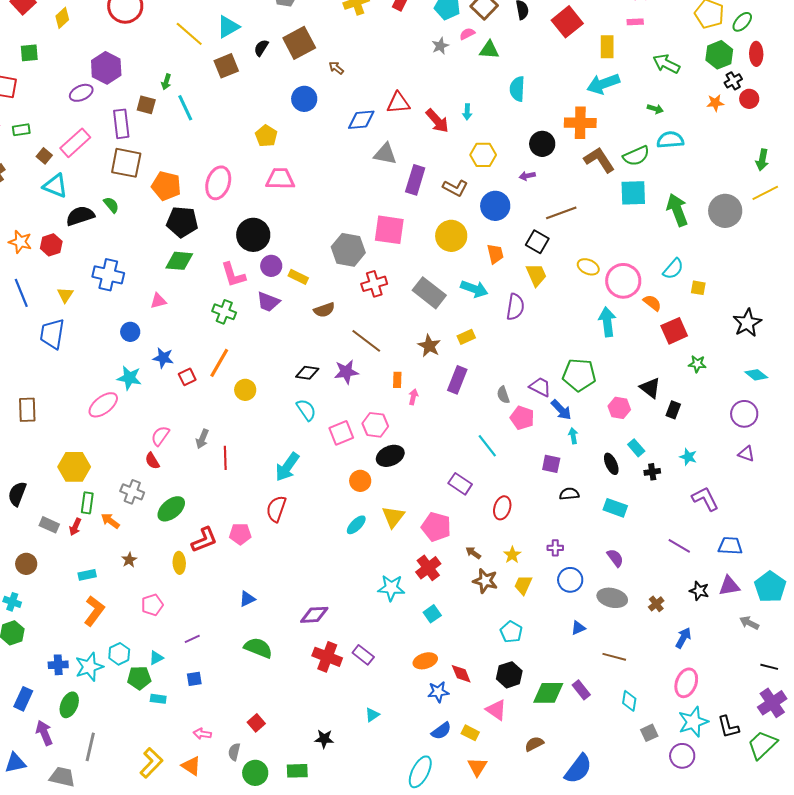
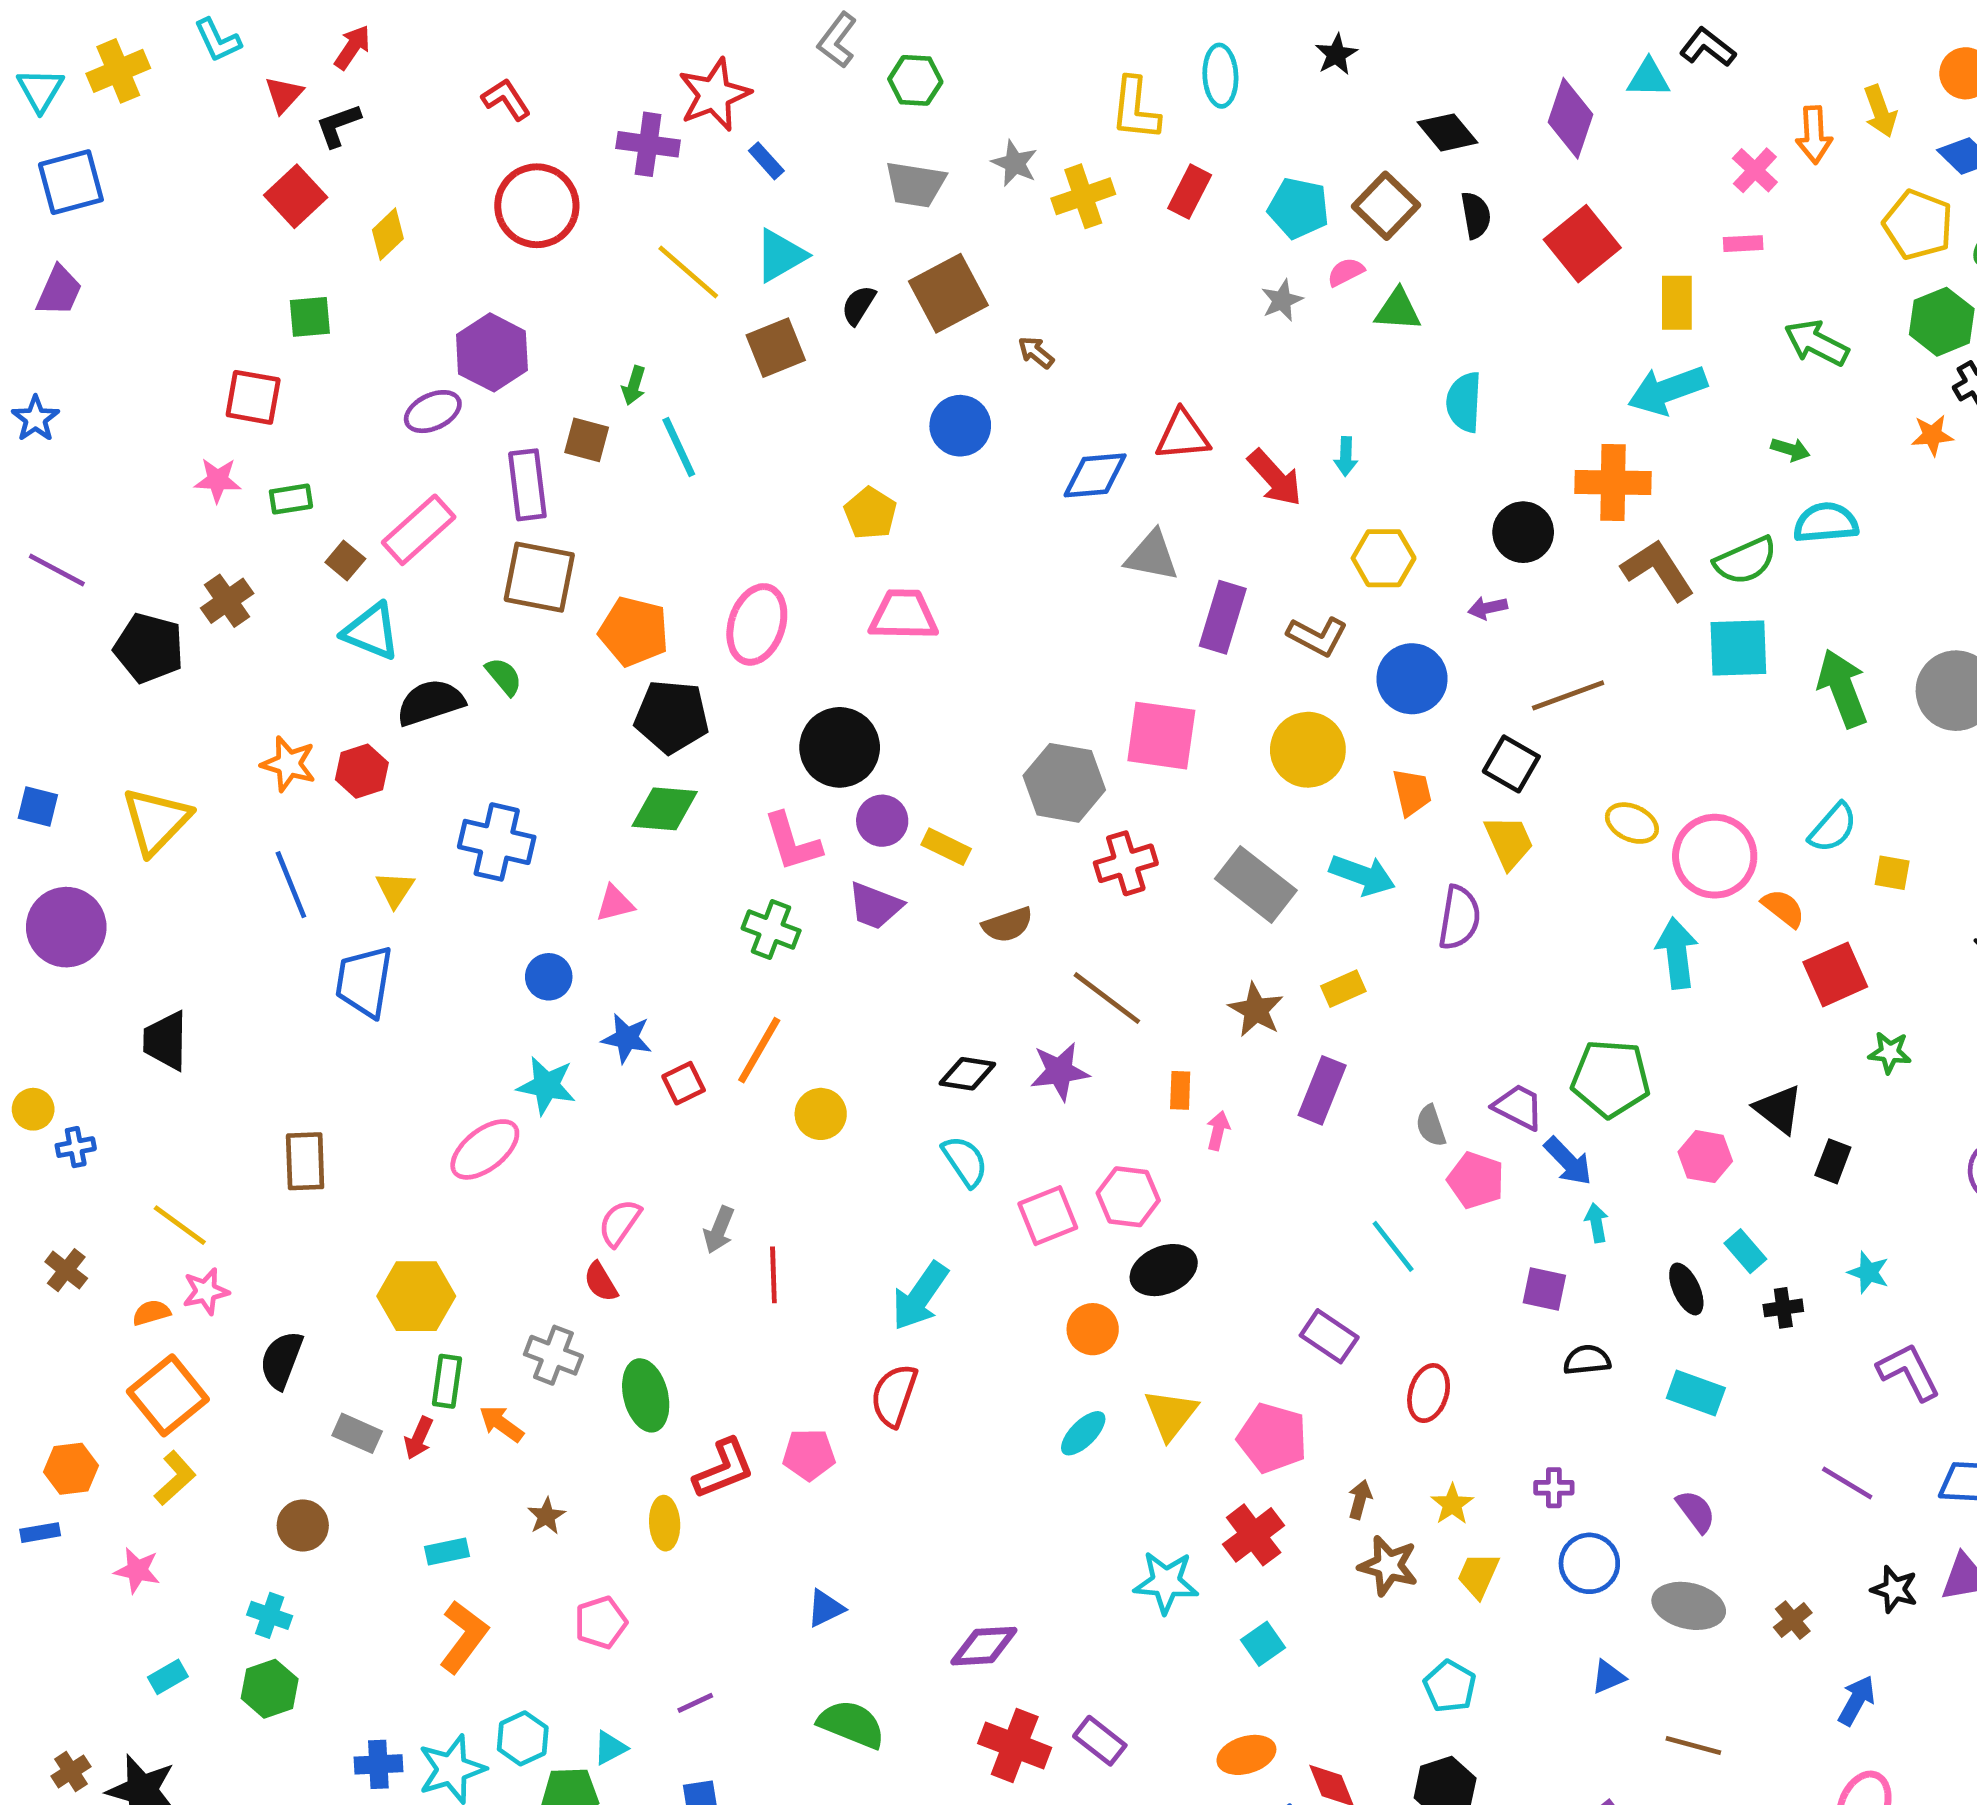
green ellipse: (171, 509) -> (646, 1395), turned -64
brown arrow: (473, 553) -> (1360, 1499), turned 70

